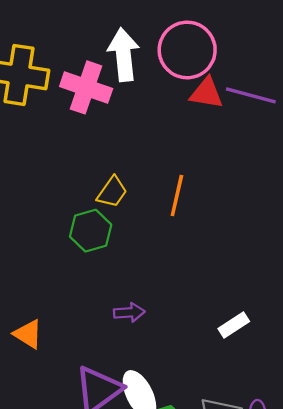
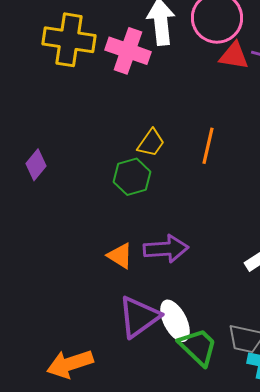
purple arrow: (129, 312) -> (166, 249), size x1.6
orange triangle: (28, 334) -> (120, 256), moved

